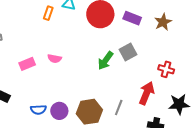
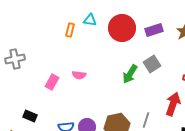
purple rectangle: (132, 18) -> (154, 30), turned -36
pink rectangle: (27, 64) -> (52, 82), turned -35

